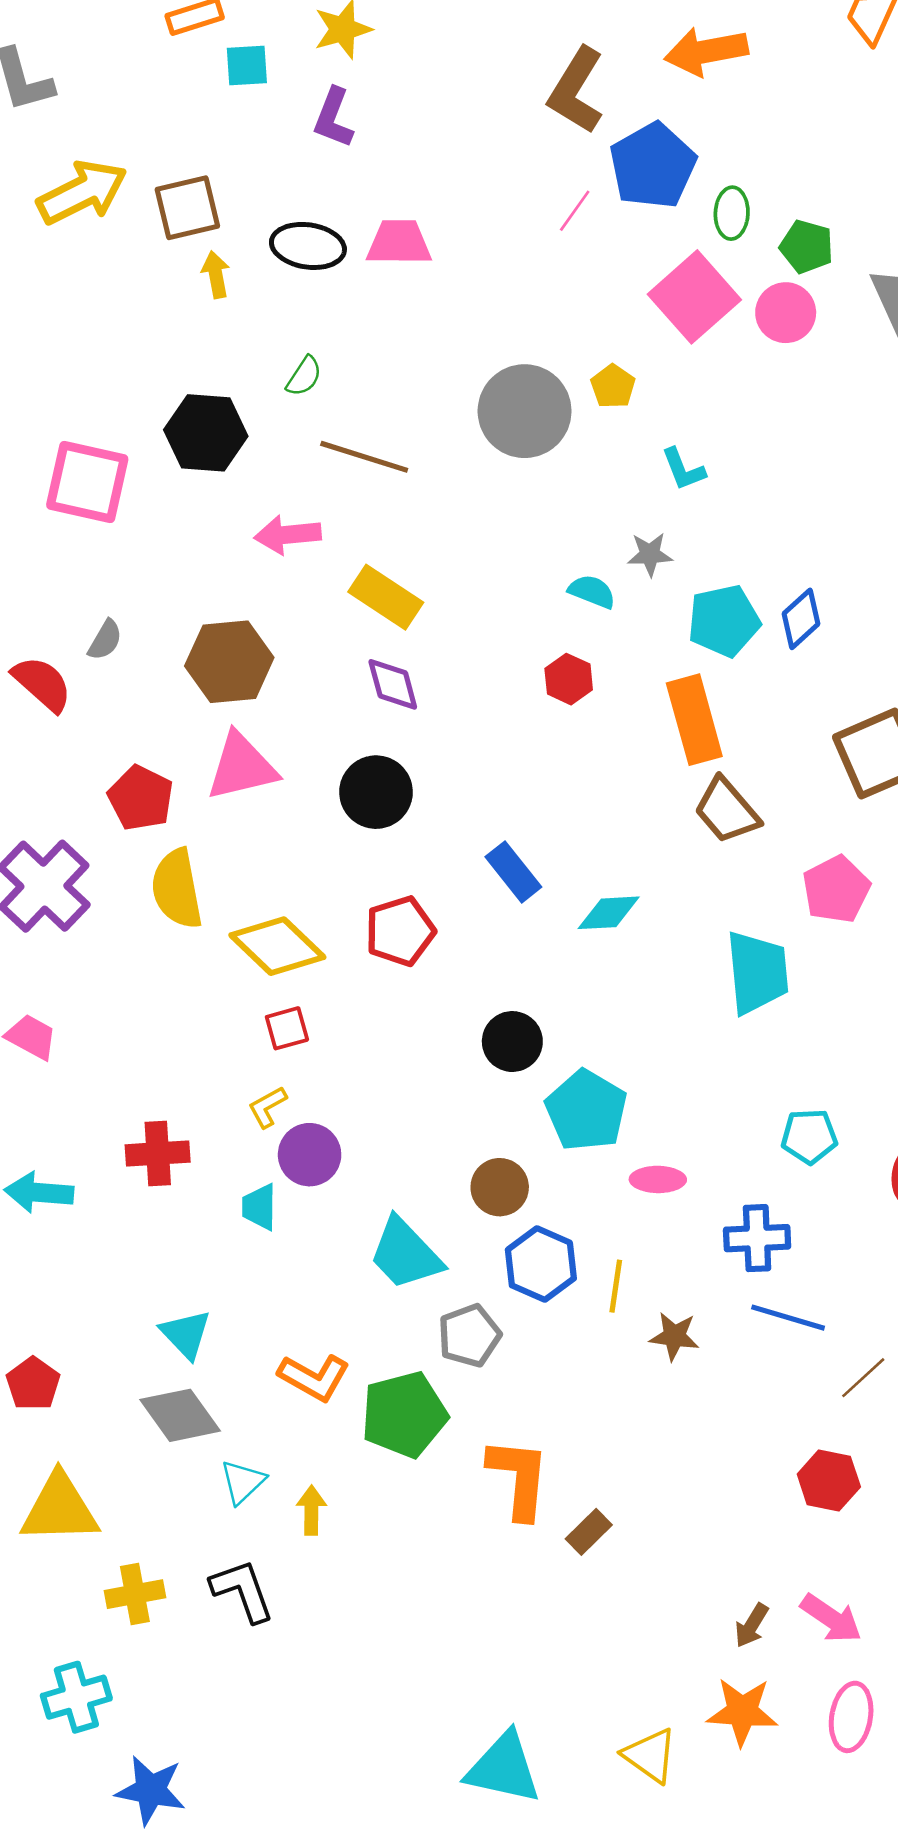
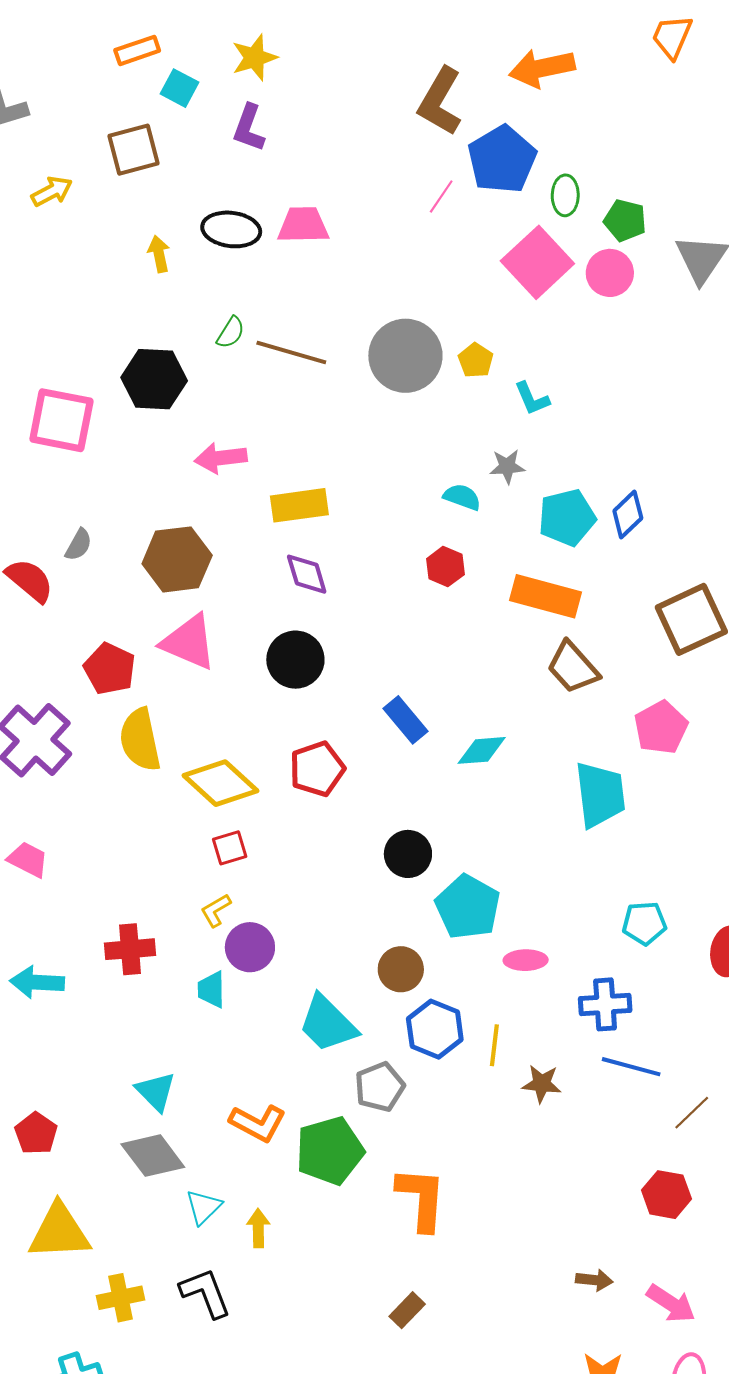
cyan square: (247, 65) -> (179, 88), turned 33
yellow arrow: (82, 192) -> (52, 191), size x0.6
brown square: (187, 208) -> (133, 150), moved
yellow pentagon: (613, 386) -> (476, 360), moved
brown line: (364, 457) -> (291, 353), moved
yellow rectangle: (386, 597) -> (299, 505), turned -40
orange rectangle: (694, 720) -> (546, 596), turned -58
pink triangle: (242, 767) -> (189, 642), turned 38
brown rectangle: (589, 1532) -> (407, 1310), moved
brown arrow: (752, 1625) -> (594, 1280), moved, turned -114

